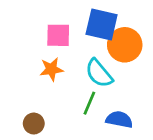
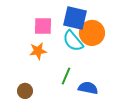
cyan semicircle: (99, 73) -> (73, 41), moved

